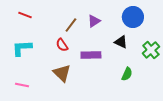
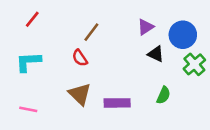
red line: (25, 15) -> (32, 19), turned -72
blue circle: (133, 17) -> (183, 35), moved
purple triangle: (94, 21) -> (145, 27), moved
purple rectangle: (91, 55) -> (117, 103), moved

